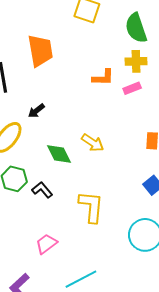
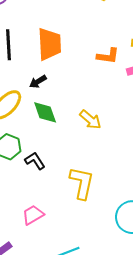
orange trapezoid: (40, 51) -> (49, 44), moved
green diamond: (59, 154) -> (45, 112), moved

